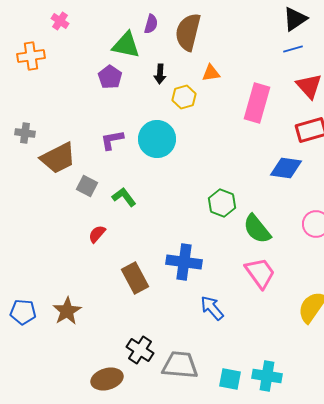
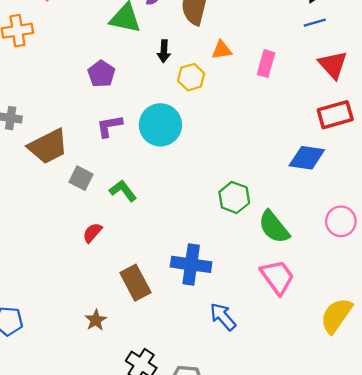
purple pentagon: (110, 77) -> (101, 74), moved
pink rectangle: (257, 103) -> (266, 64), moved, size x0.6
brown star: (67, 311) -> (96, 320), moved, size x0.7

